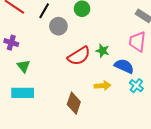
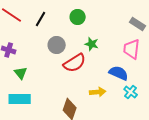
gray circle: (58, 26) -> (57, 45), moved
green star: (103, 51) -> (92, 44), moved

